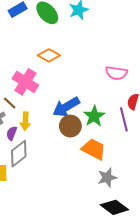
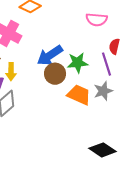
green star: (94, 116) -> (78, 63), turned 30
gray star: (107, 178) -> (103, 91), moved

